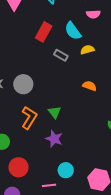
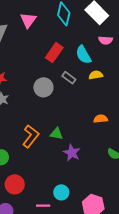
gray circle: (23, 84) -> (43, 87), moved
orange semicircle: (90, 86) -> (101, 119), moved, turned -32
green triangle: (55, 112) -> (56, 134), turned -48
purple star: (54, 139) -> (72, 153), moved

